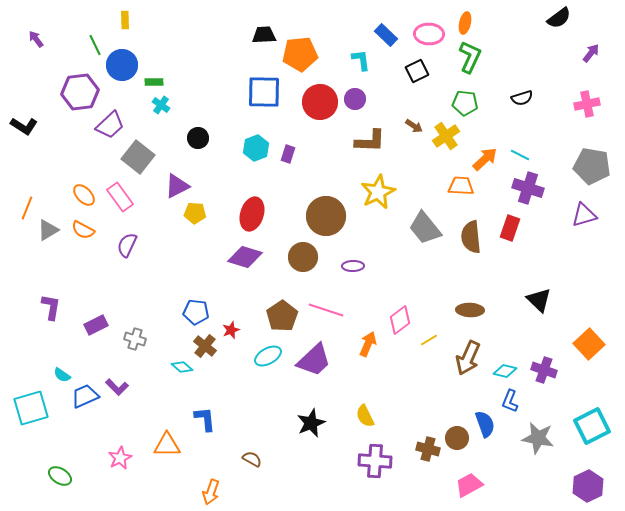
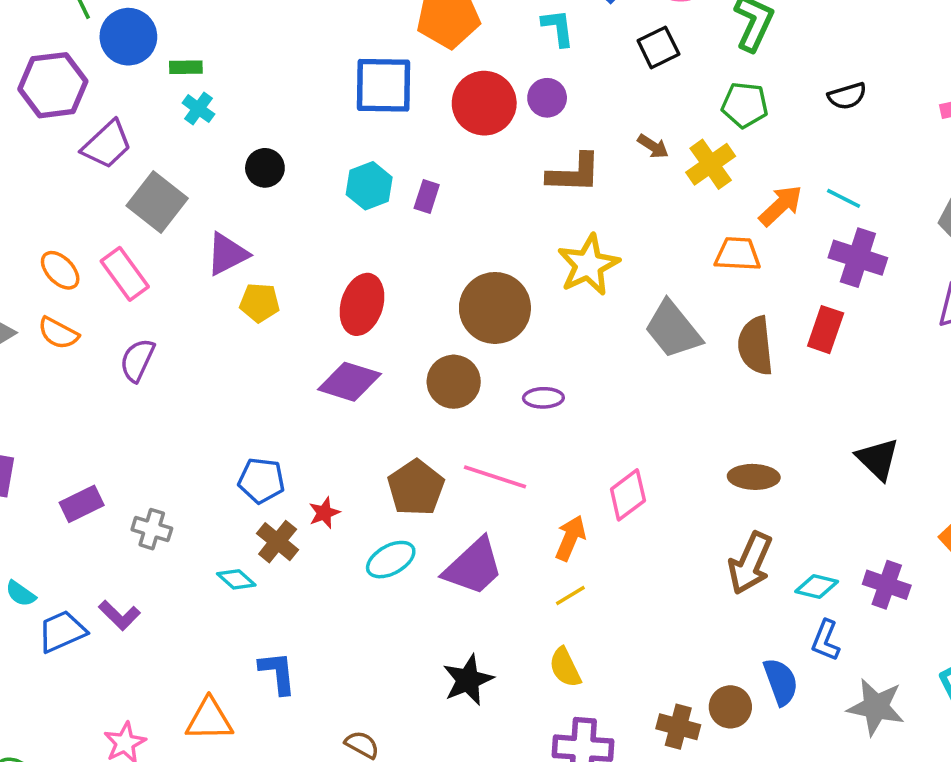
yellow line: (429, 340) -> (570, 595), moved

